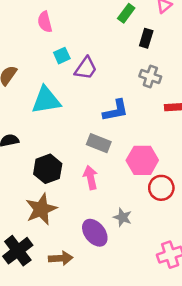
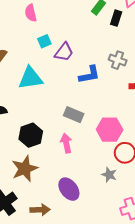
black rectangle: (146, 38) -> (116, 18), moved
blue L-shape: (116, 111) -> (89, 75), moved
gray star: (123, 217) -> (109, 175), moved

